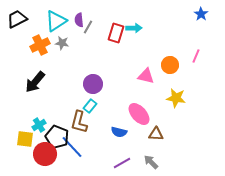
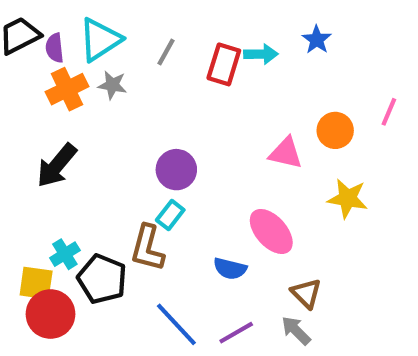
blue star: (201, 14) -> (317, 40), moved
purple semicircle: (79, 20) -> (55, 48), moved
brown triangle: (156, 134) -> (306, 293), moved, turned 42
blue line: (72, 147) -> (176, 324), moved
red circle: (45, 154) -> (50, 314), moved

